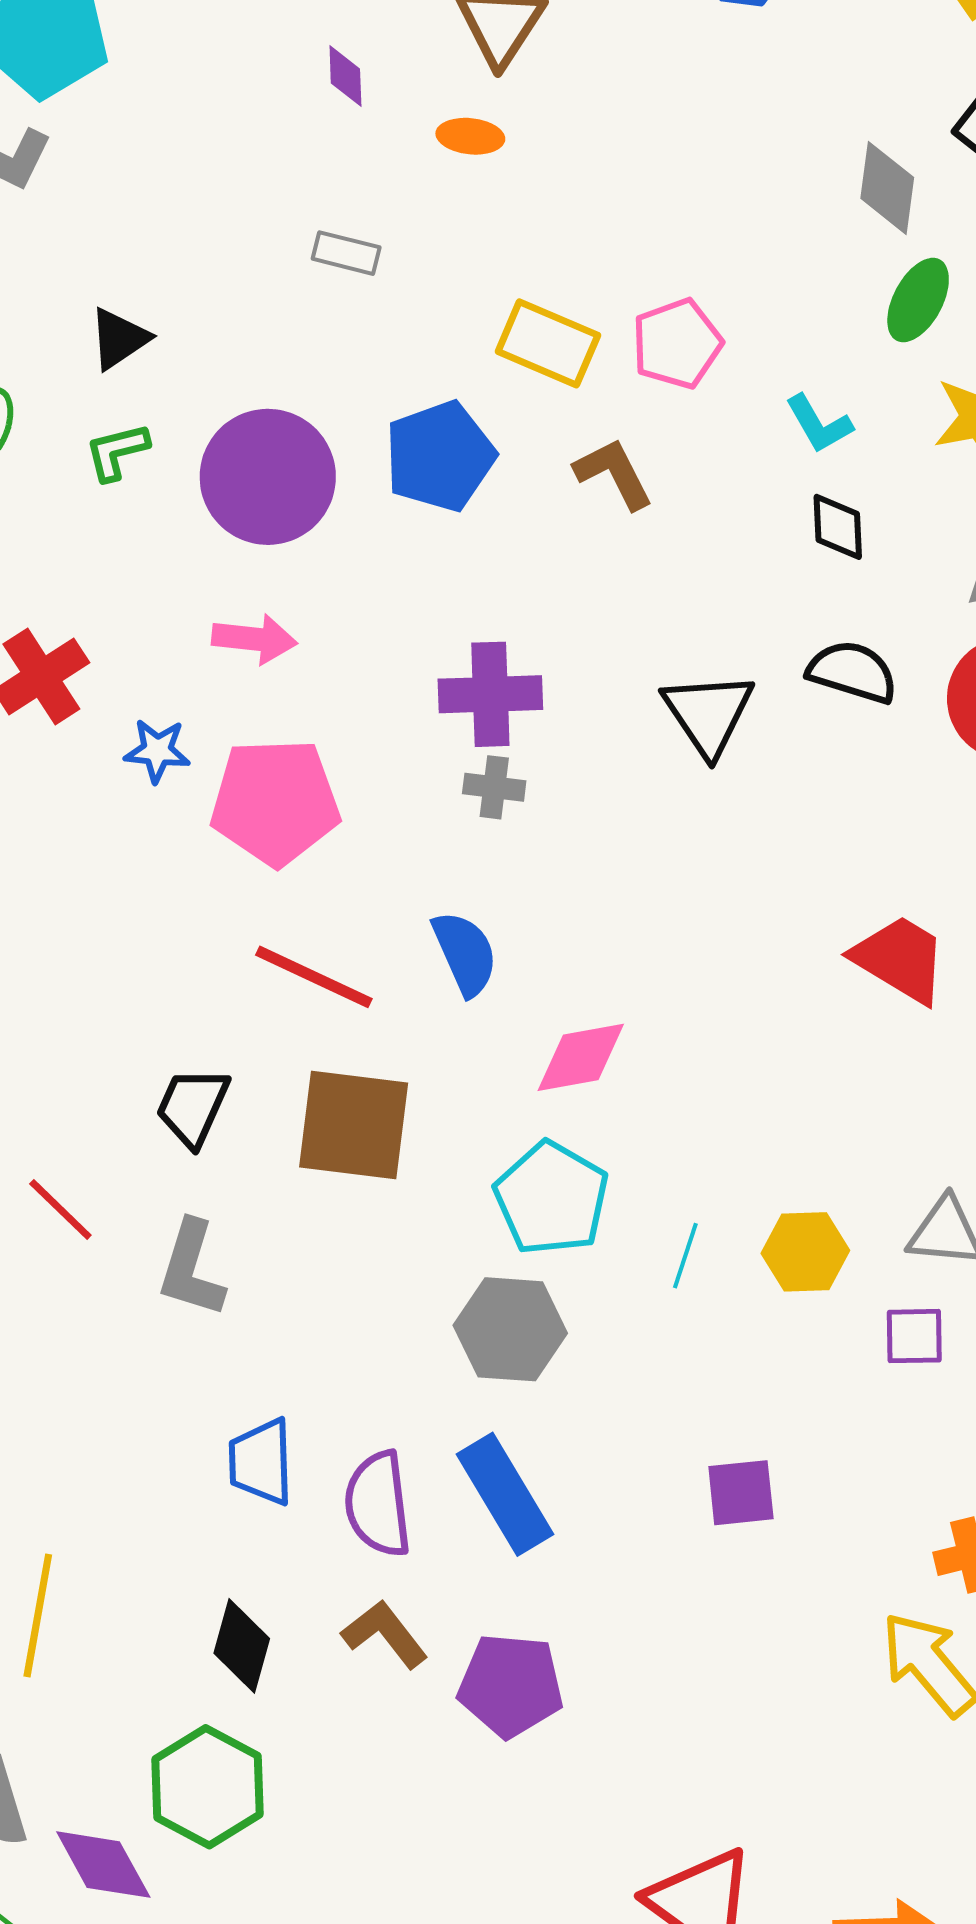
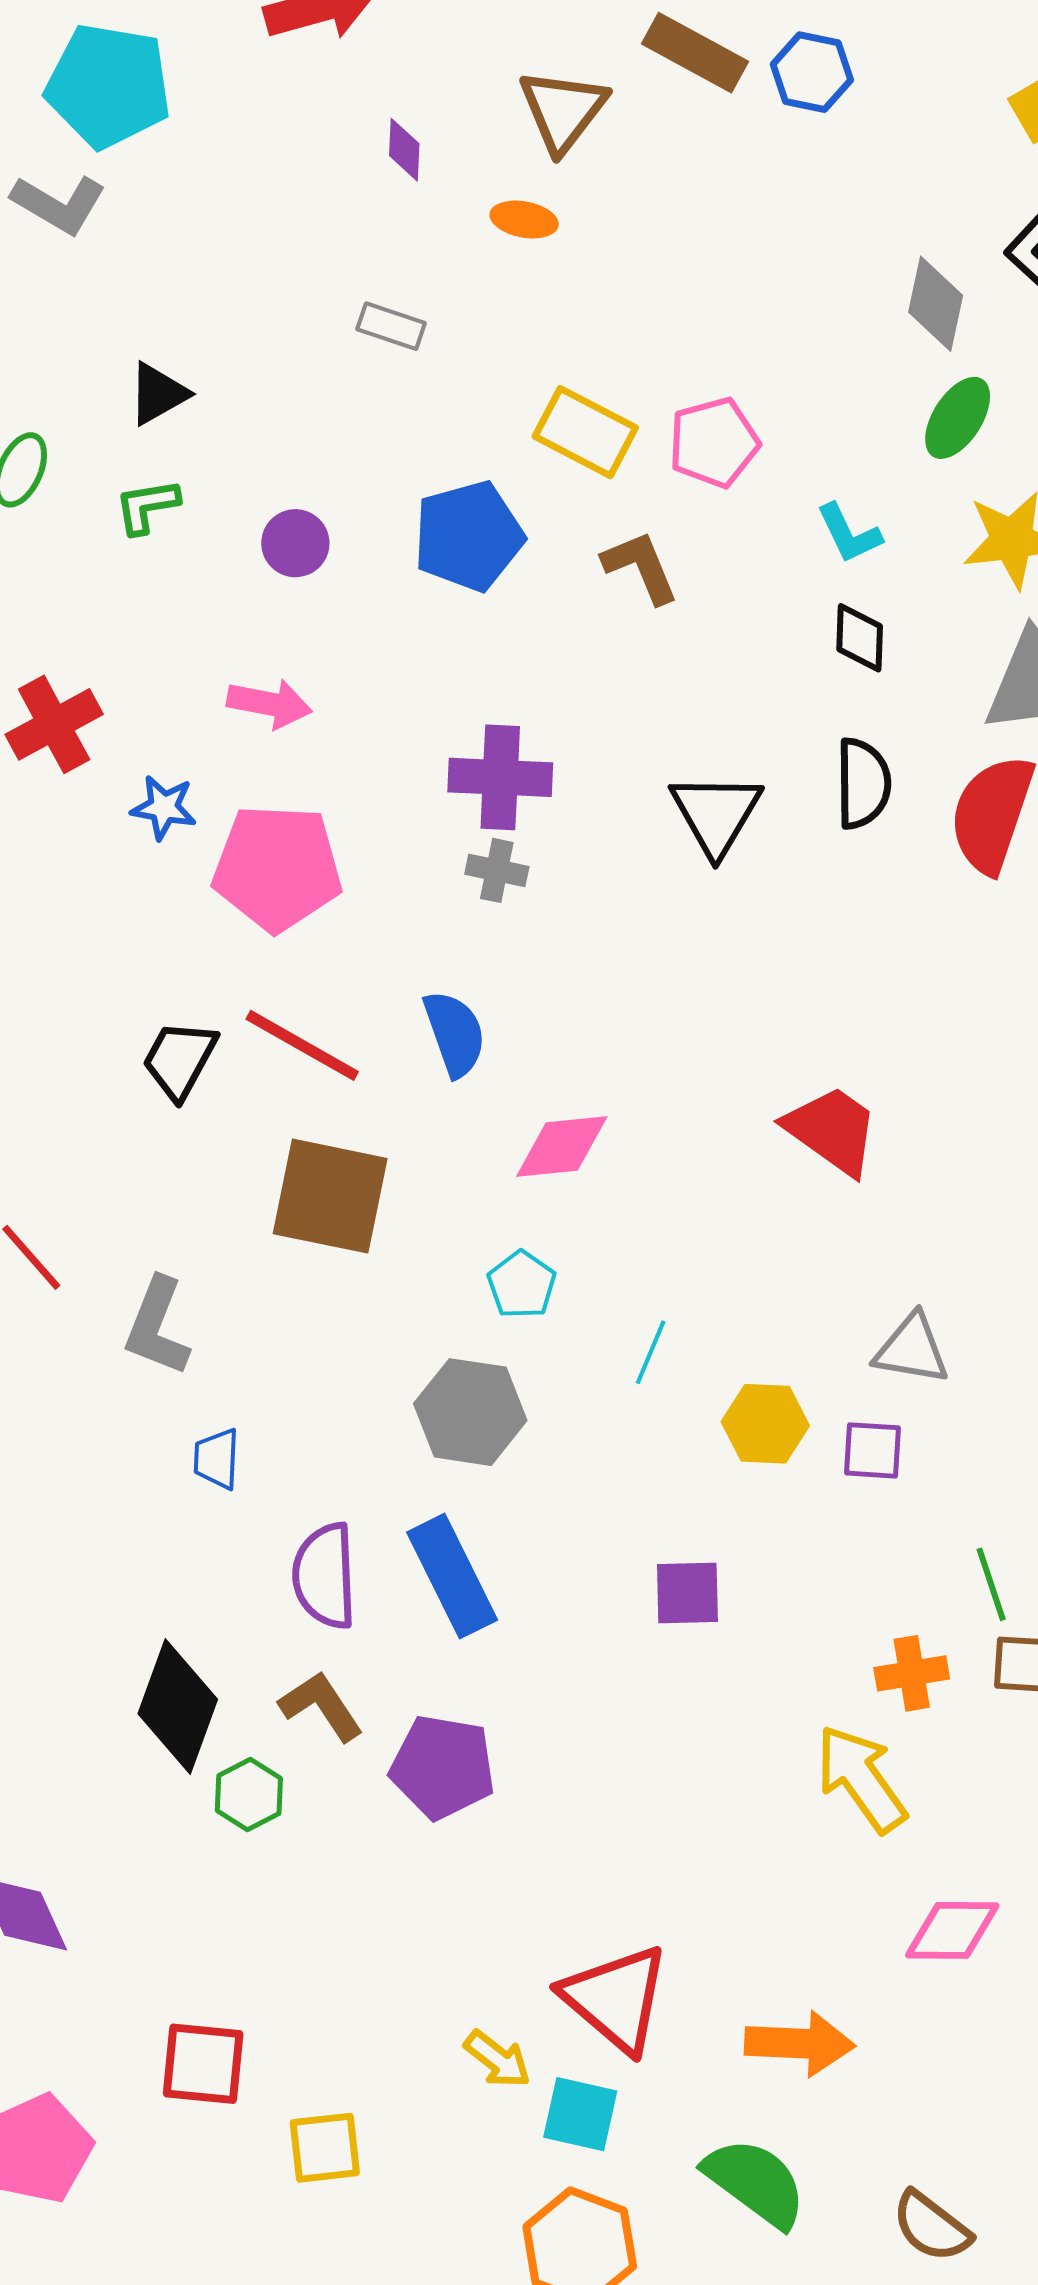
purple circle: (268, 477) -> (295, 543), size x0.5
black semicircle: (852, 672) -> (863, 783), turned 68
red trapezoid: (900, 959) -> (832, 1130), moved
black trapezoid: (193, 1107) -> (180, 1060), moved
cyan pentagon: (551, 1198) -> (522, 1285), size x0.6
yellow hexagon: (805, 1252) -> (765, 1424), moved
blue trapezoid: (261, 1462) -> (217, 1459), moved, size x0.7
black diamond: (242, 1646) -> (178, 1707), size x1.4
green hexagon: (207, 1787) -> (249, 1794), moved, size x0.6

